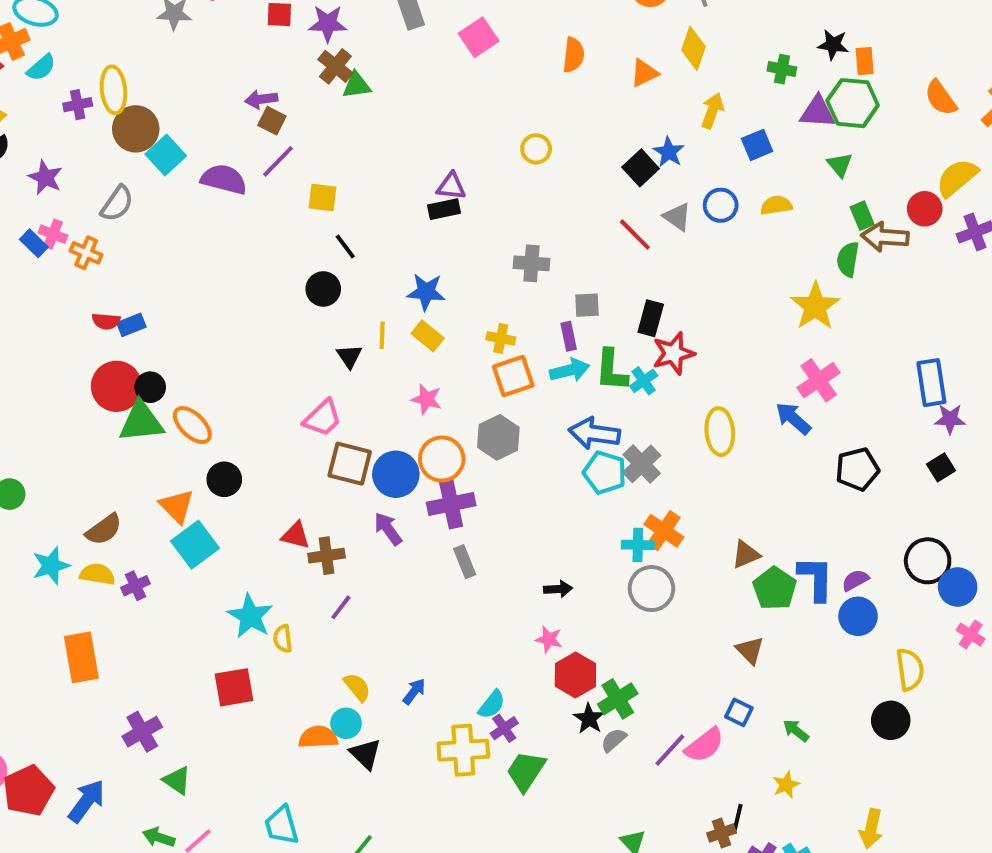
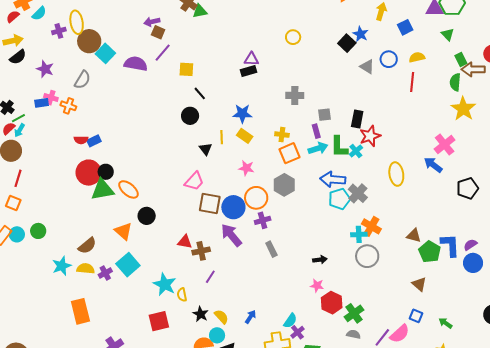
red line: (635, 235) -> (412, 82), moved, turned 54
blue rectangle: (34, 243) -> (42, 103), turned -48
yellow star: (815, 306) -> (463, 109), moved
cyan pentagon: (605, 473) -> (339, 199), turned -30
purple cross: (451, 504) -> (263, 220), size x0.7
purple arrow: (388, 529) -> (231, 235), size x1.4
cyan square: (195, 545) -> (128, 265), moved
brown triangle: (746, 554) -> (414, 236), turned 42
black star: (589, 719) -> (201, 314), moved
gray semicircle: (614, 740) -> (353, 334), turned 56

